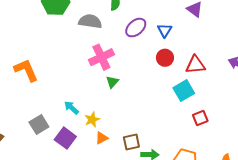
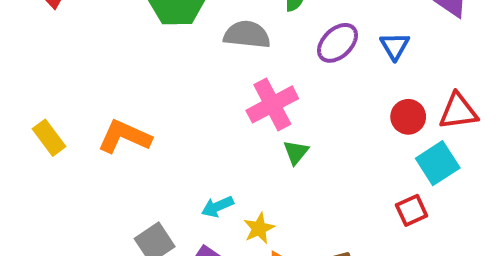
red circle: (165, 58) -> (408, 117), moved
orange L-shape: (26, 70) -> (125, 137), turned -40
cyan arrow: (71, 108) -> (217, 207), turned -63
red square: (200, 118) -> (412, 210), moved

